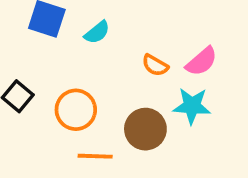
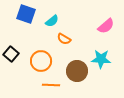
pink semicircle: (202, 61) -> (106, 26), moved
orange semicircle: (155, 65) -> (64, 39), moved

